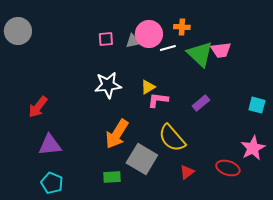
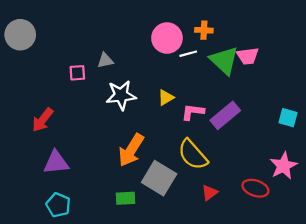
pink square: (106, 39) -> (77, 73), moved
gray triangle: (133, 41) -> (105, 60), moved
pink L-shape: (158, 100) -> (193, 112), moved
purple rectangle: (201, 103) -> (225, 115), size x1.5

